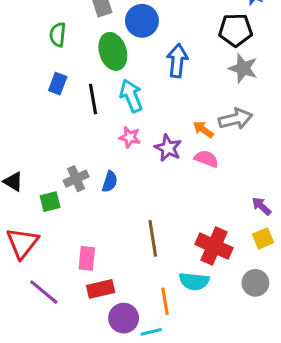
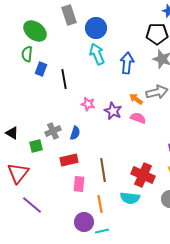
green semicircle: (58, 35) -> (27, 54), moved
green ellipse: (113, 51) -> (35, 31), moved, turned -35
blue arrow: (177, 61) -> (127, 63), moved
cyan arrow: (131, 96) -> (97, 54), moved
pink rectangle: (87, 258) -> (79, 184), moved
red rectangle: (101, 289) -> (69, 160), moved
orange line: (165, 301) -> (100, 204), moved

